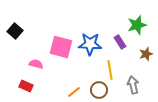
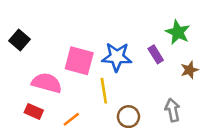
green star: (137, 25) -> (178, 32), turned -30
pink semicircle: (36, 64) -> (47, 83), size x1.6
yellow line: (110, 70) -> (104, 91), moved
orange line: (74, 92) -> (71, 119), moved

